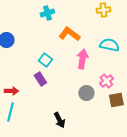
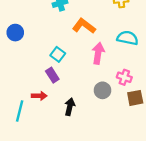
pink cross: (106, 81) -> (124, 77), turned -32
red arrow: (11, 91) -> (39, 96), moved
black arrow: (59, 120) -> (70, 107), moved, turned -140

